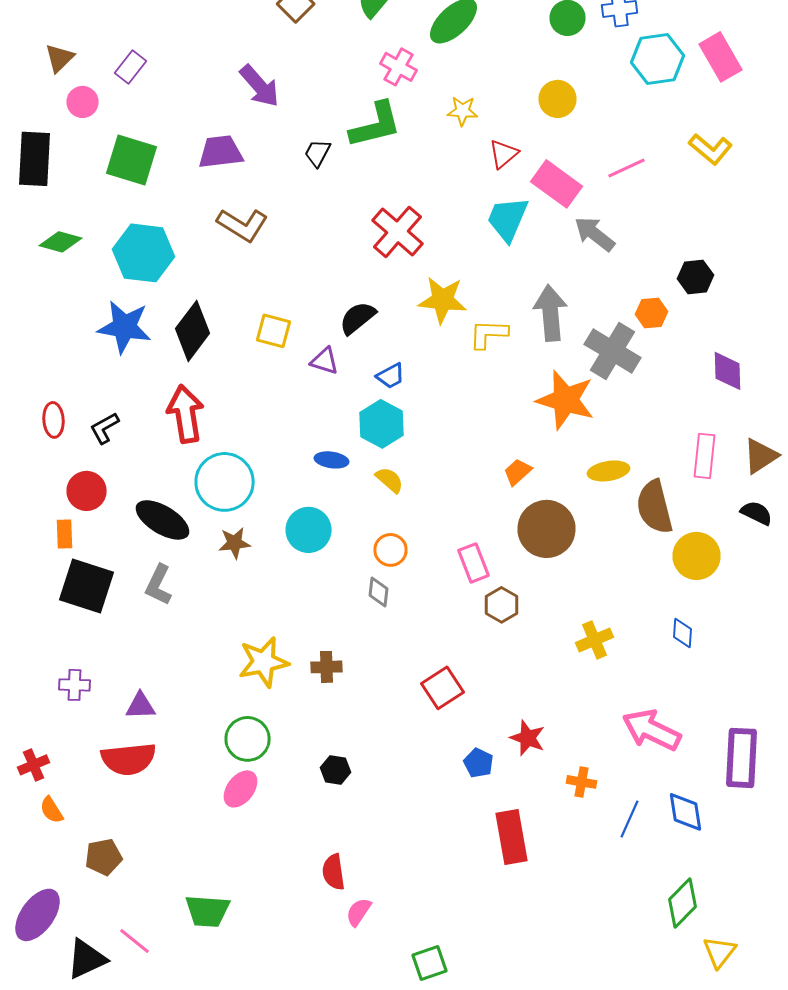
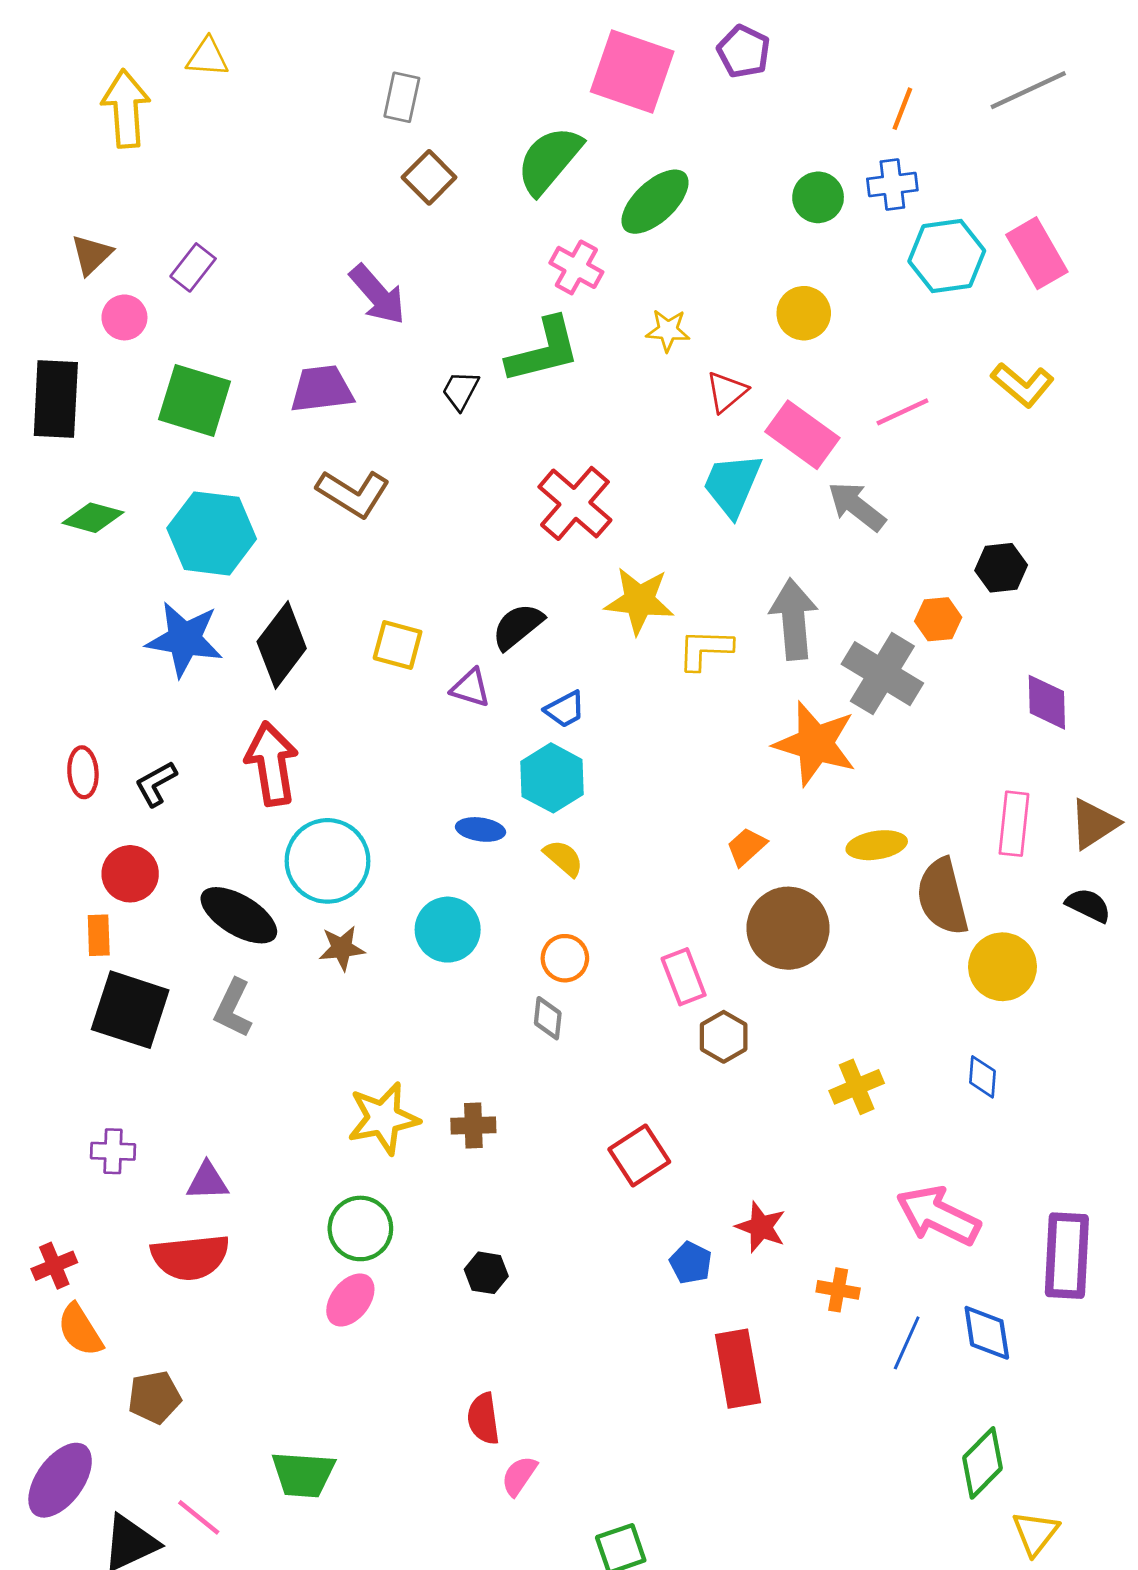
orange semicircle: (52, 810) -> (80, 1330), size x1.4

